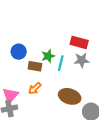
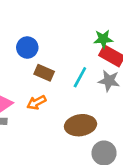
green star: (48, 56) -> (103, 39), moved
brown ellipse: (70, 96) -> (80, 125), turned -40

